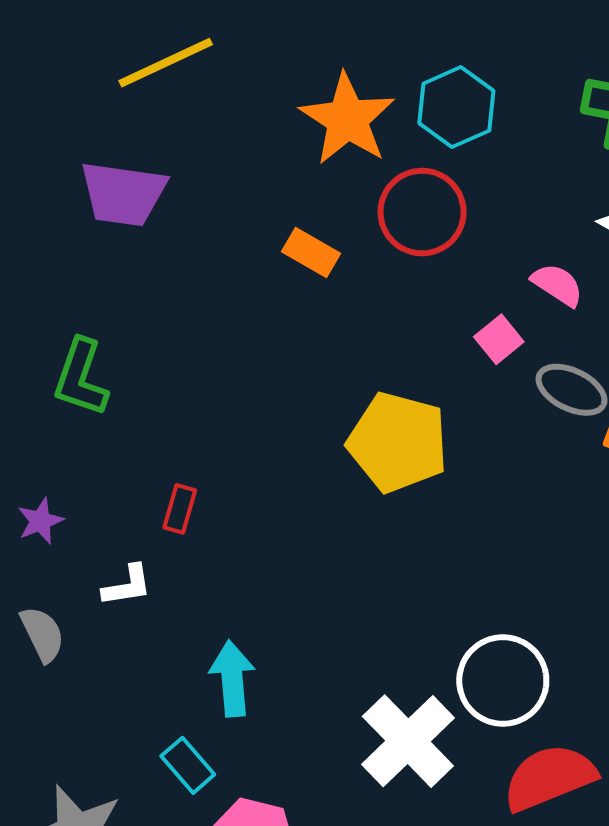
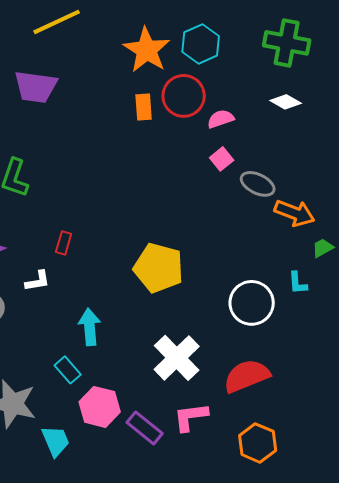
orange rectangle: (311, 252) -> (144, 107), moved, turned 56
pink semicircle: (557, 285) -> (221, 119), moved, turned -52
yellow pentagon: (398, 442) -> (159, 268), moved
white circle: (503, 681) -> (252, 303), moved

